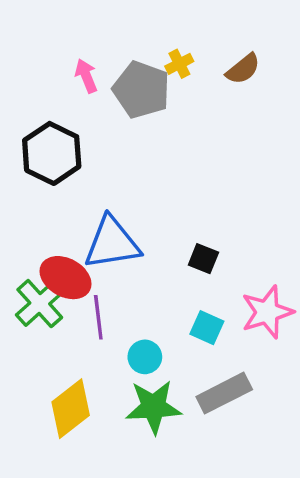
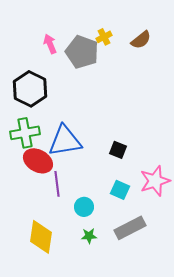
green cross: (40, 303) -> (25, 133), moved, turned 32
green star: (153, 407) -> (89, 236), size x0.5
yellow diamond: (71, 409) -> (41, 237), turned -44

